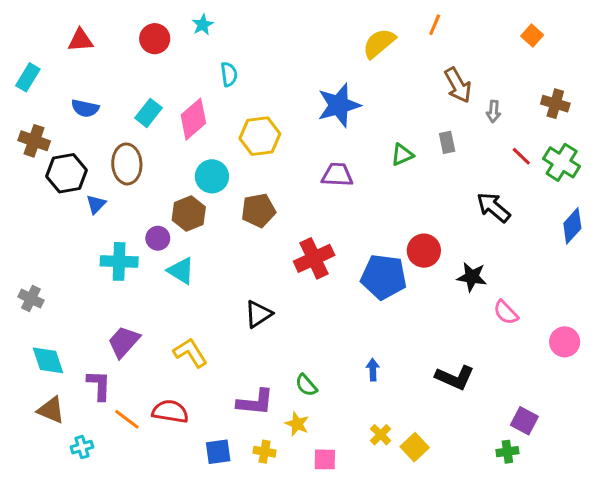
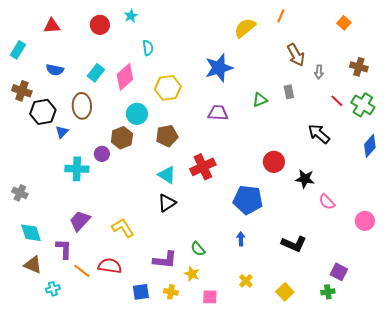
cyan triangle: (181, 271) -> (167, 175), moved
blue pentagon: (384, 277) -> (248, 200), moved
yellow square: (415, 447) -> (285, 292), moved

